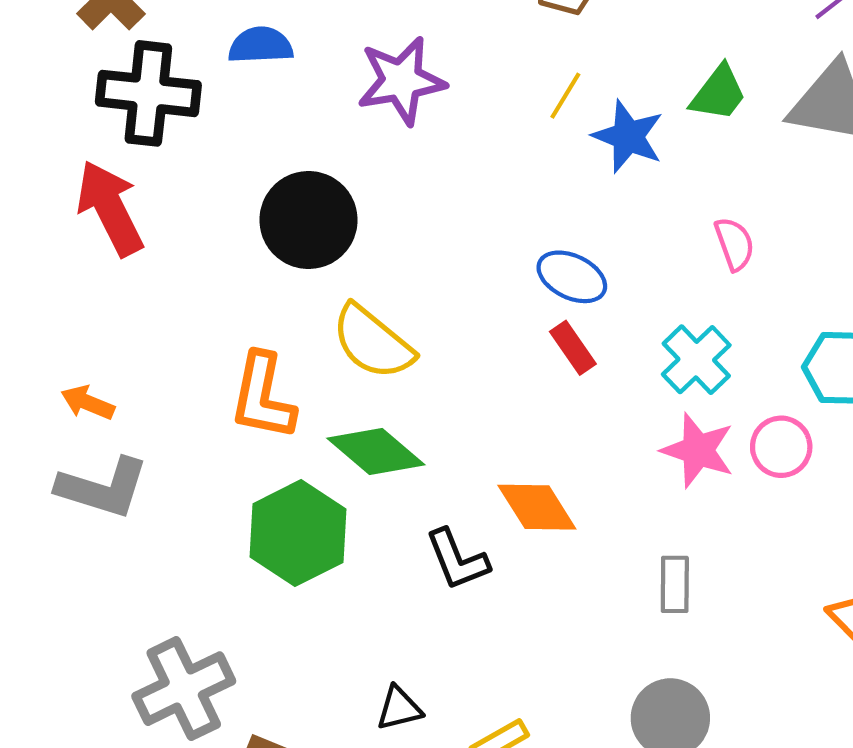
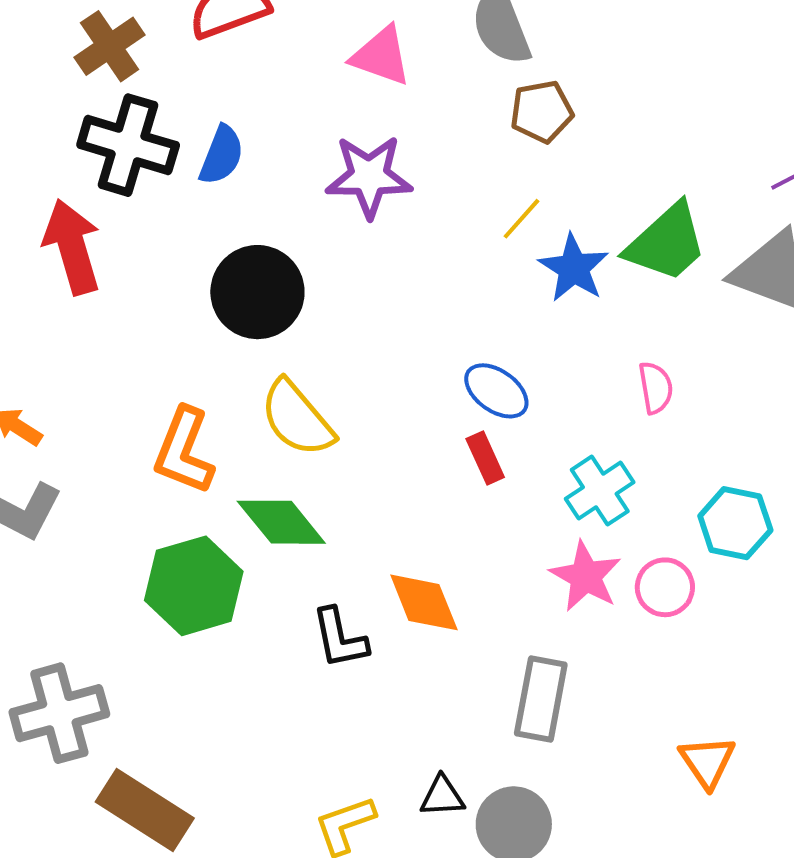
blue semicircle: (261, 45) -> (222, 155), moved, turned 104
green trapezoid: (719, 93) -> (666, 243), size x1.5
gray rectangle: (675, 584) -> (541, 699), size x1.5
black triangle: (399, 708) -> (442, 796), moved

